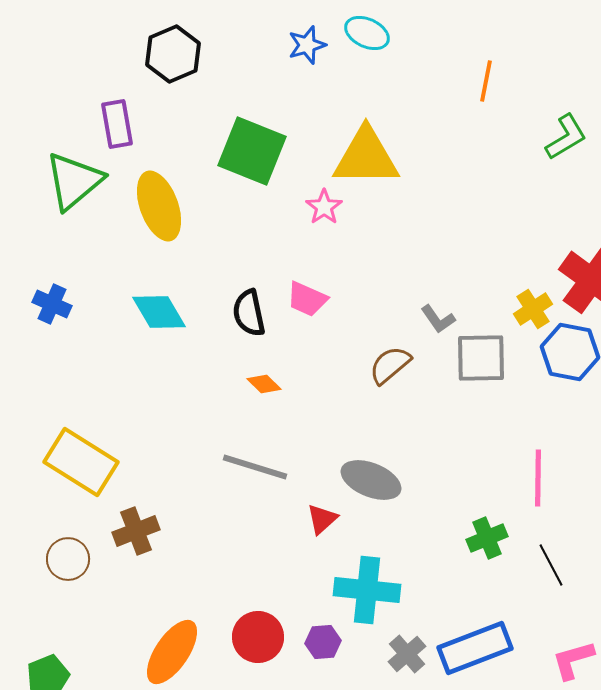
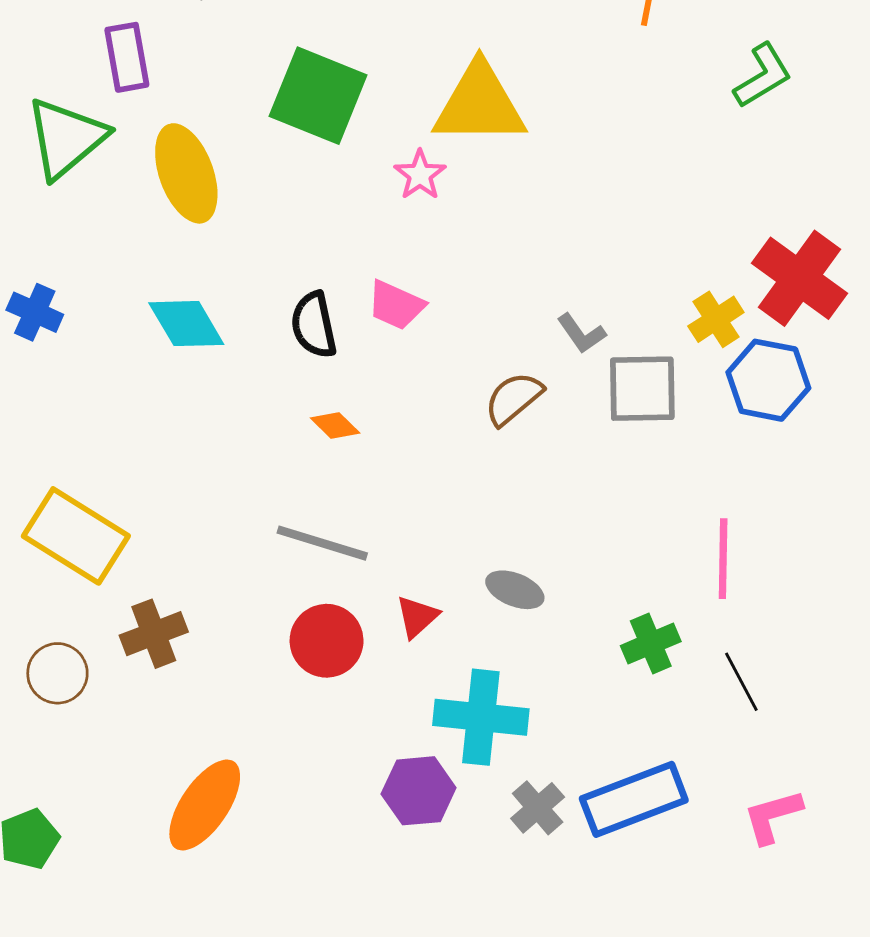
gray ellipse: (371, 480) -> (515, 590), moved, size x0.7
red circle: (258, 637) -> (327, 641), moved
purple hexagon: (323, 642) -> (419, 791), size x1.4

